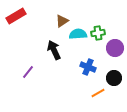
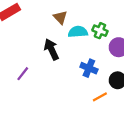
brown triangle: (62, 21) -> (60, 17), turned -40
green cross: (98, 33) -> (100, 31), turned 32

